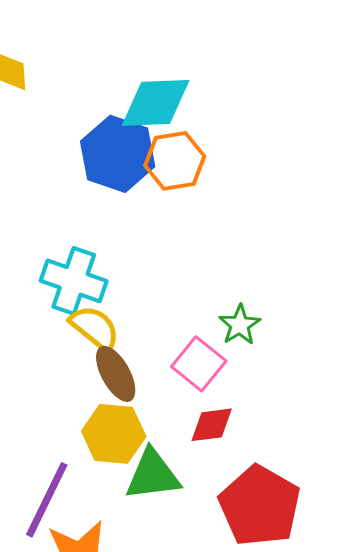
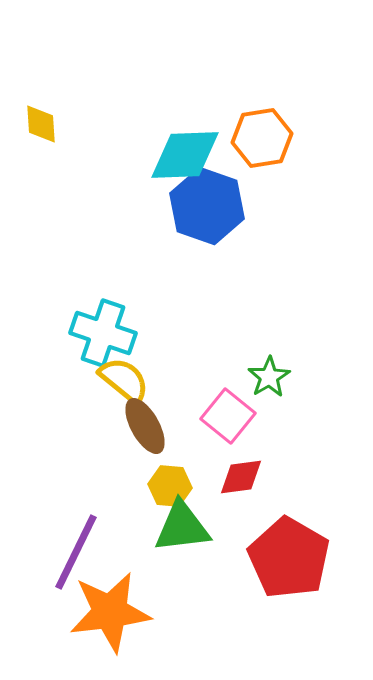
blue hexagon: (118, 154) -> (207, 206), moved
orange hexagon: (175, 161) -> (262, 138), moved
yellow hexagon: (114, 434) -> (170, 486), moved, size x0.7

